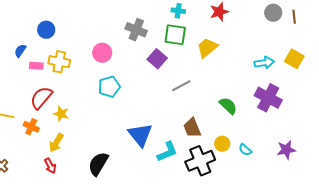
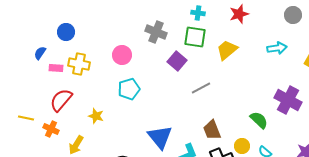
cyan arrow: (264, 63) -> (277, 48), moved
green semicircle: (228, 106) -> (259, 120), moved
yellow star: (61, 114) -> (96, 116), moved

